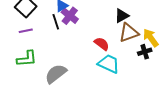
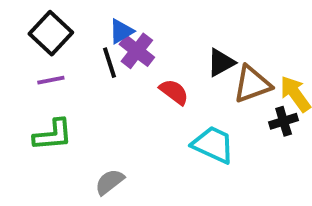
black triangle: (122, 16) -> (221, 63), moved
red semicircle: (102, 44) -> (174, 92), moved
gray semicircle: (56, 74) -> (110, 182), moved, size x0.7

